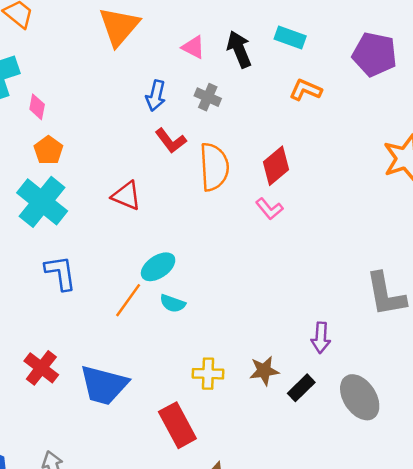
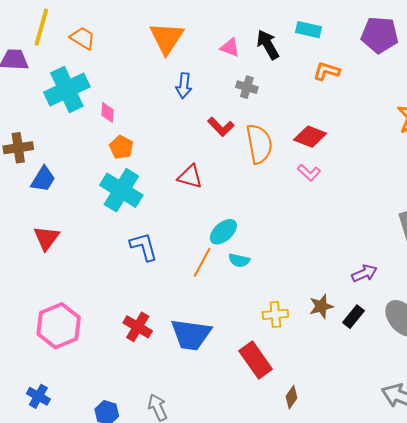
blue arrow: (156, 96) -> (184, 86), moved
red diamond: (276, 166) -> (310, 137), turned 68
purple arrow: (321, 338) -> (364, 273), turned -110

